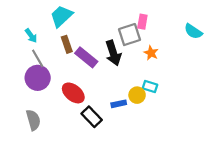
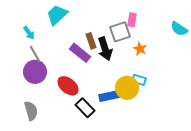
brown rectangle: (67, 44) -> (91, 41), moved
yellow circle: (137, 95) -> (127, 88), size x1.5
blue rectangle: (119, 104) -> (110, 96), size x1.5

